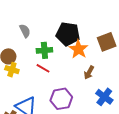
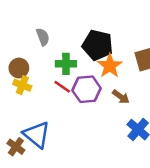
brown arrow: (89, 72) -> (121, 97), turned -88
purple hexagon: (61, 99) -> (87, 89), moved

